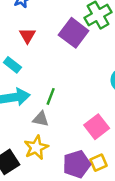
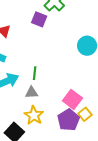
purple square: (74, 33) -> (39, 19), size x0.7
pink square: (97, 127) -> (72, 99), moved

